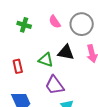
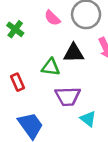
green cross: (24, 25) -> (15, 29), turned 32
purple trapezoid: (55, 85) -> (68, 96), turned -45

